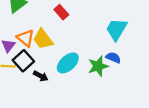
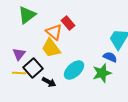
orange triangle: (26, 38) -> (54, 32), moved
blue semicircle: (113, 58) -> (110, 57), moved

